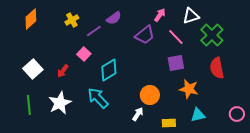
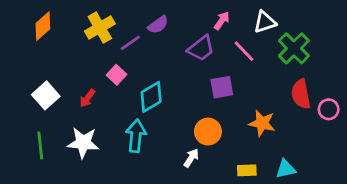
yellow cross: (72, 20) -> (100, 28), size x1.5
purple square: (176, 63) -> (222, 87), moved
cyan arrow: (98, 98) -> (136, 136), turned 50
white star: (60, 103) -> (83, 143), turned 30
pink circle: (237, 114) -> (329, 109), moved
cyan triangle: (198, 115) -> (286, 169), moved
yellow rectangle: (169, 123) -> (247, 170), moved

